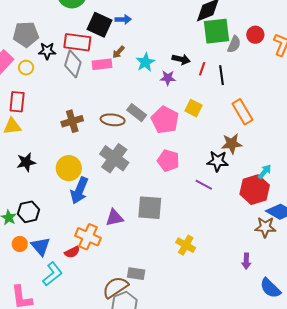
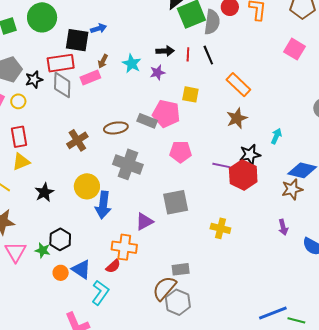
gray semicircle: (234, 44) -> (212, 22), size x1.4
gray rectangle: (137, 113) -> (147, 121), moved
black star: (218, 161) -> (250, 155), moved
red hexagon: (255, 190) -> (243, 175), moved

